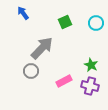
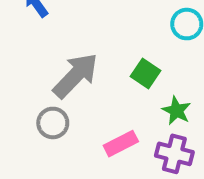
green square: (65, 22) -> (146, 74), moved, turned -32

